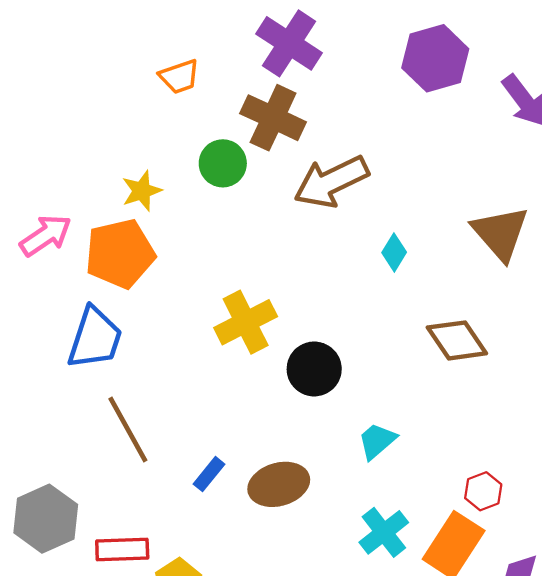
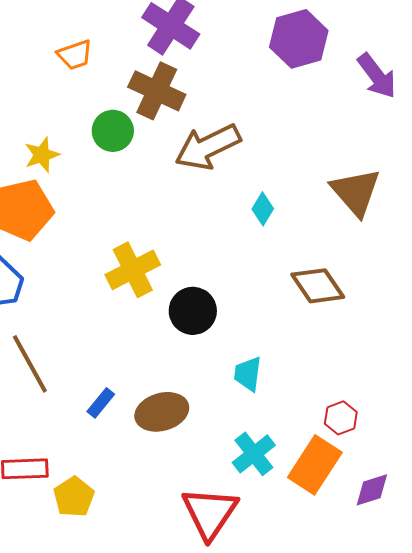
cyan trapezoid: (377, 441) -> (248, 374), turned -42

